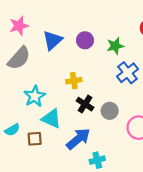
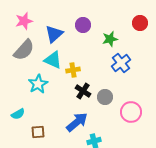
purple circle: (85, 40) -> (83, 25), moved
cyan triangle: (51, 119) -> (53, 60), moved
brown square: (35, 139) -> (38, 132), moved

